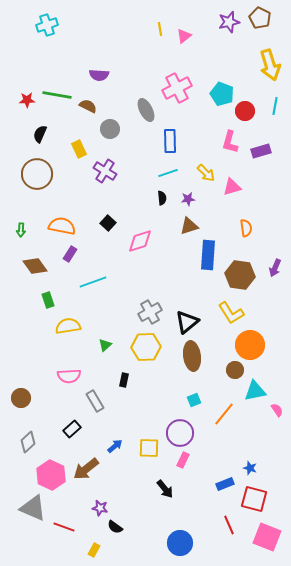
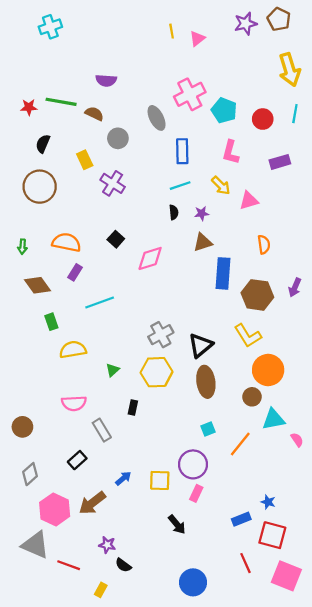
cyan pentagon: (222, 94) -> (224, 110), moved
pink L-shape: (230, 142) -> (231, 152), moved

